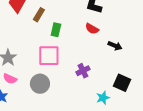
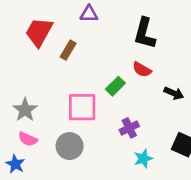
green rectangle: (56, 30) -> (115, 86), moved, turned 32
cyan star: (103, 98) -> (143, 159), moved

